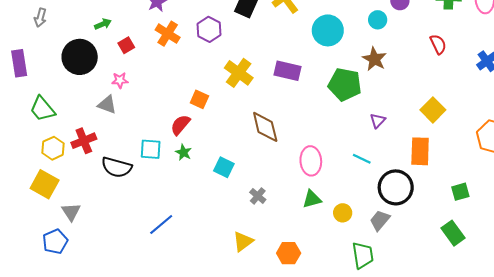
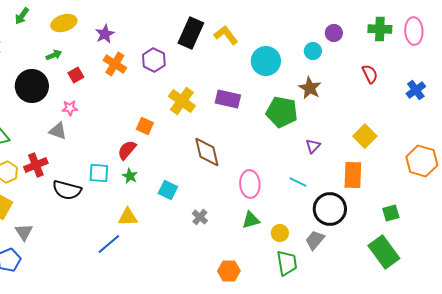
green rectangle: (453, 233) -> (384, 252), size x1.4
yellow triangle: (243, 242) -> (128, 217), moved, turned 35
green trapezoid: (363, 255) -> (287, 263), moved

